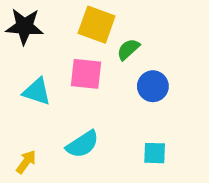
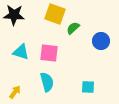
pink square: (86, 74) -> (49, 53), moved
blue circle: (153, 86) -> (101, 41), moved
cyan semicircle: (83, 144) -> (47, 82), turned -72

